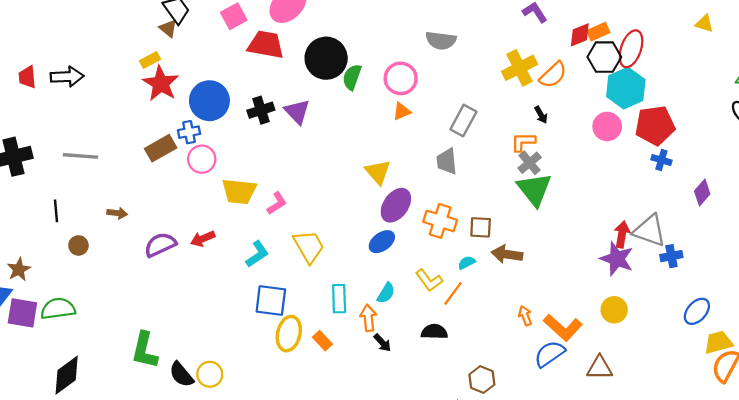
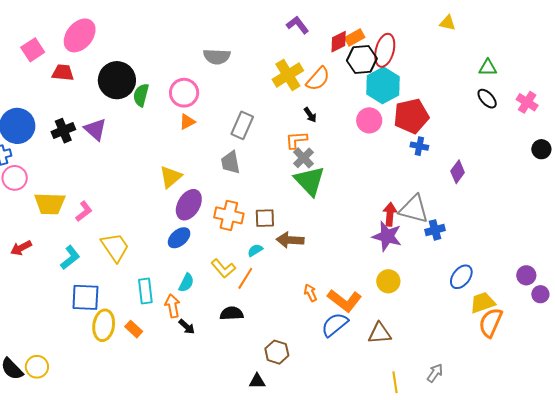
red trapezoid: (266, 45) -> (63, 73), size x0.7
yellow triangle: (378, 172) -> (171, 177), turned 35

